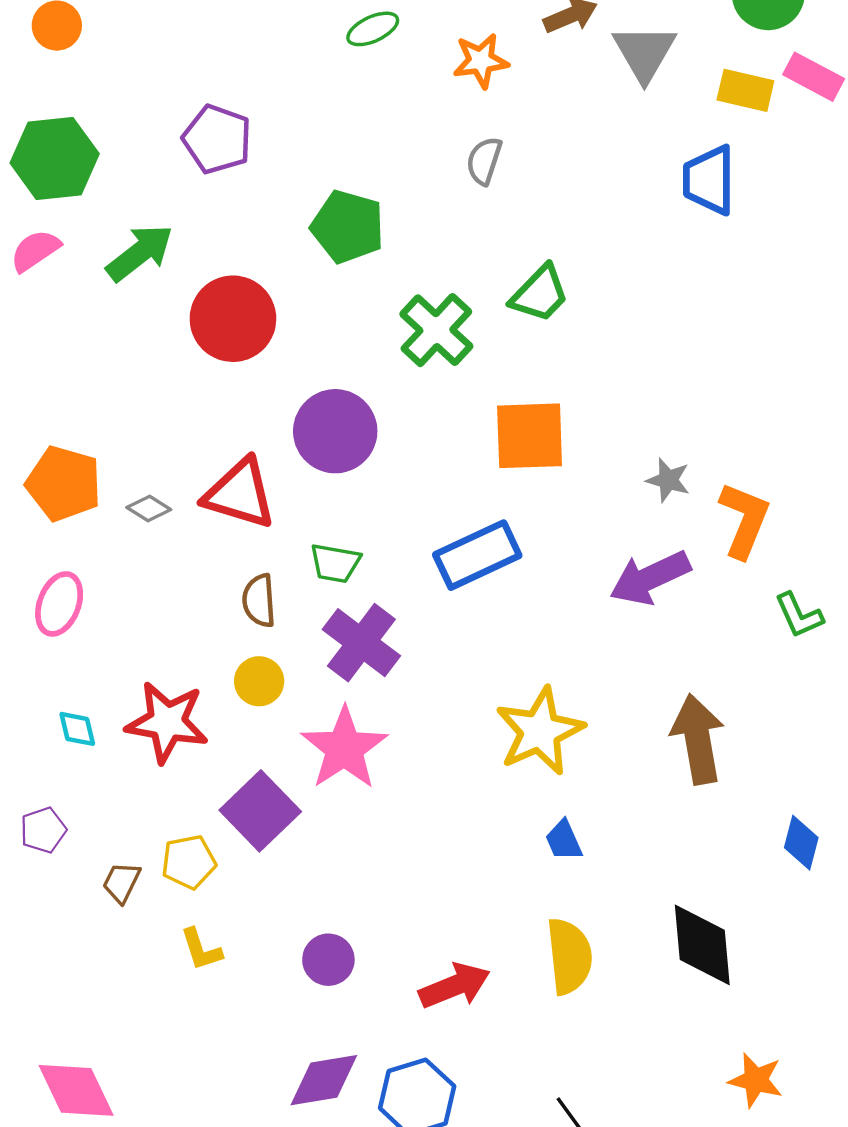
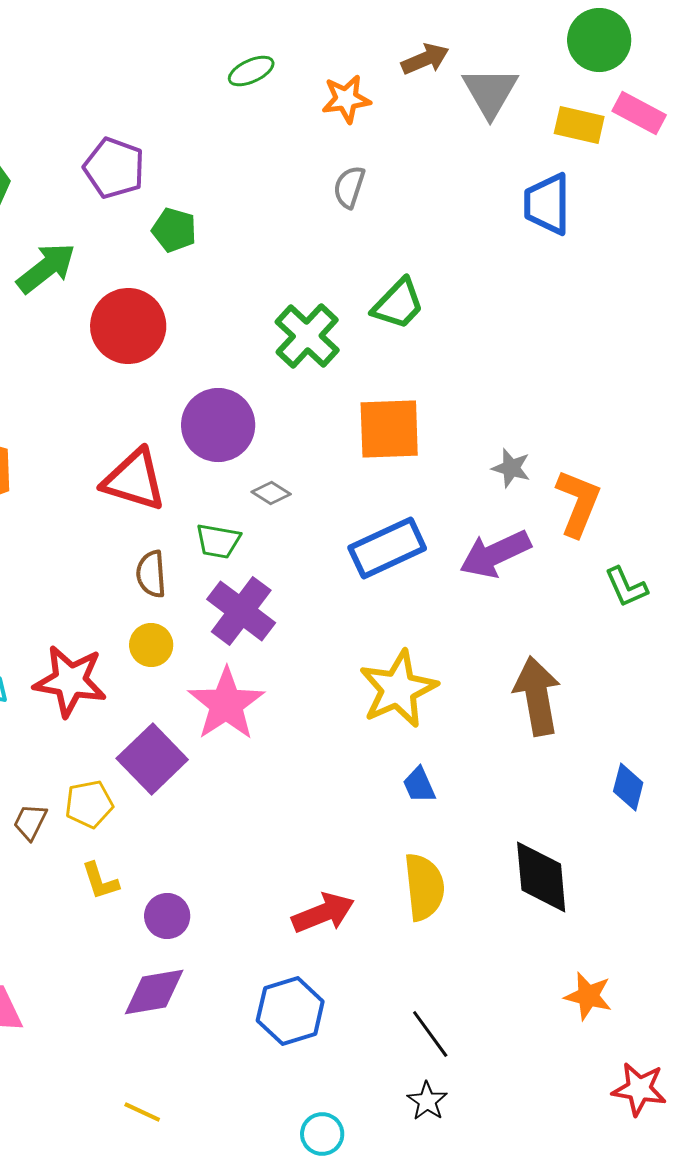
green pentagon: (348, 227) -> (174, 230), moved, size x0.7
gray diamond: (149, 509) -> (271, 493), moved
blue rectangle: (477, 555) -> (387, 548), moved
purple circle: (328, 960) -> (167, 916), moved
purple diamond: (324, 1080) -> (154, 992), moved

